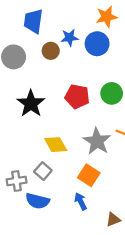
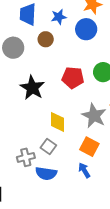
blue star: (70, 38) -> (59, 17), moved
yellow diamond: (56, 145) -> (58, 122), turned 35

